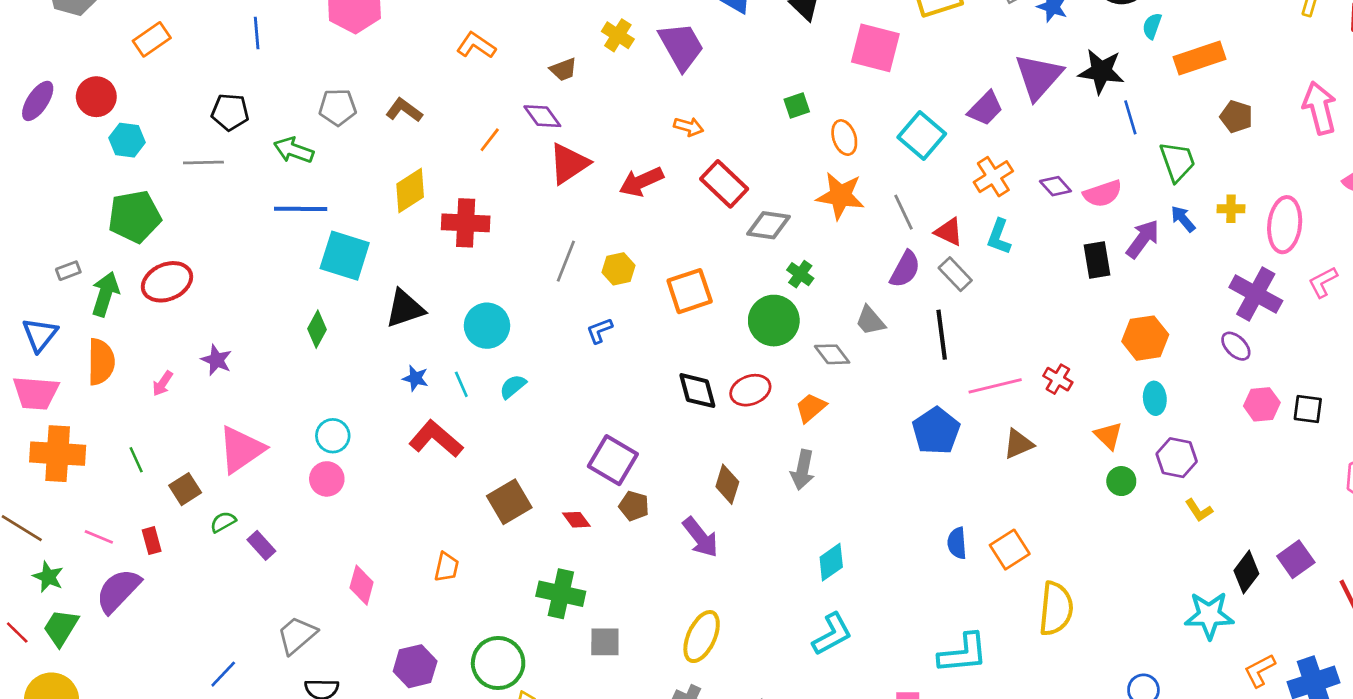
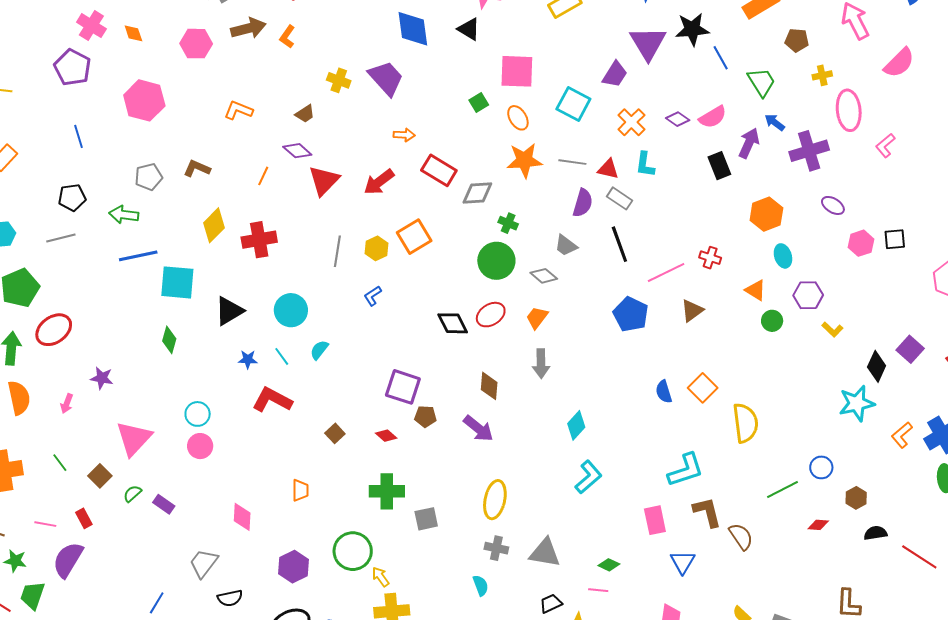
pink square: (875, 48) -> (517, 71), moved
yellow cross: (1231, 209) -> (822, 75), moved
gray line: (904, 212) -> (572, 162), turned -44
orange square: (690, 291) -> (414, 237), moved
purple cross: (1256, 294) -> (809, 151), moved, turned -33
brown square: (509, 502) -> (335, 433), size x0.6

